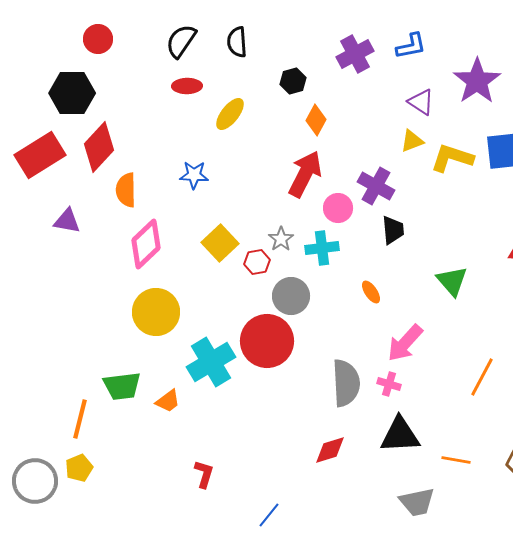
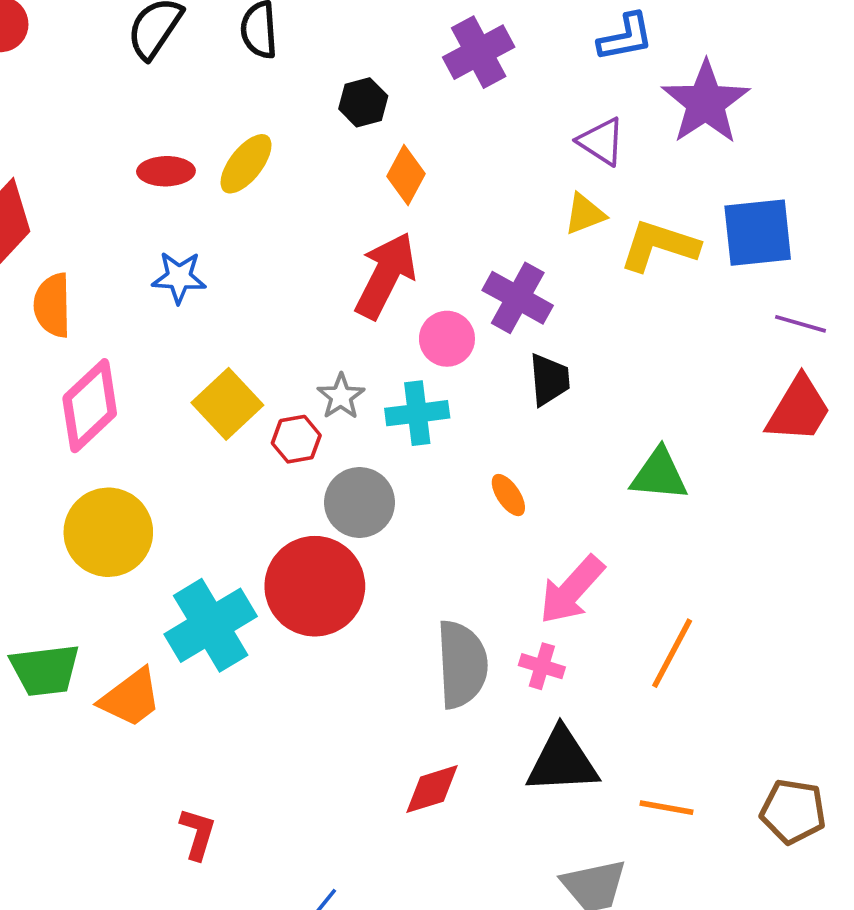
blue L-shape: (411, 46) -> (626, 37), moved
red ellipse: (187, 86) -> (166, 171), moved
green triangle: (452, 281) -> (659, 475), turned -44
orange line: (482, 377) -> (672, 653), moved
orange trapezoid: (168, 401) -> (131, 698), size x1.4

